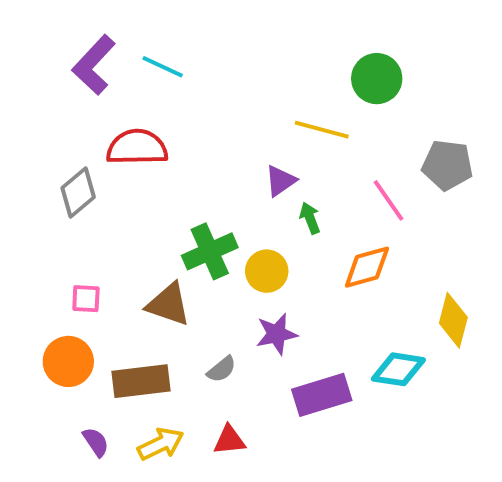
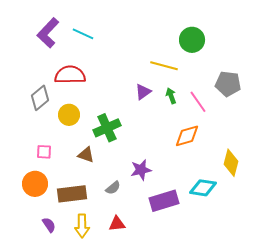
green arrow: (310, 218) -> (171, 96), moved
yellow circle: (267, 271) -> (69, 115), moved
brown triangle: (168, 304) -> (86, 155), size x0.7
yellow arrow: (161, 444) -> (82, 226), turned 115

